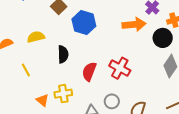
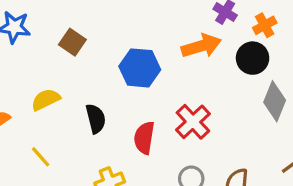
blue hexagon: (84, 23) -> (140, 68), moved
red cross: (120, 68) -> (193, 122), turned 30

